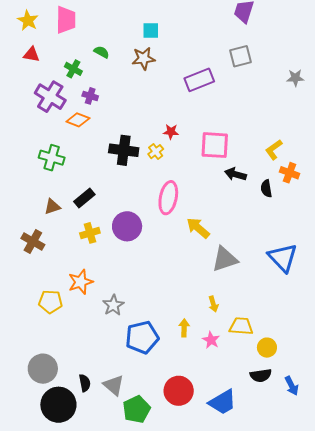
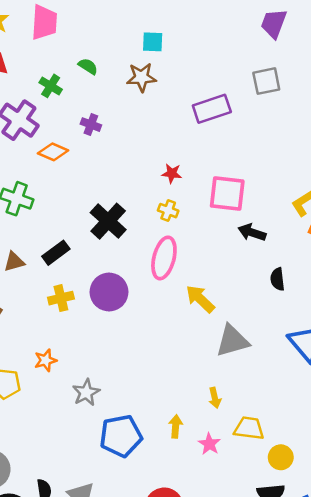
purple cross: (90, 96) -> (91, 125), moved
black cross: (124, 150) -> (108, 221), moved, turned 32
yellow cross: (156, 152) -> (168, 211), moved, turned -35
black semicircle: (266, 189) -> (277, 279), moved
orange star: (81, 282) -> (45, 360), size x0.7

